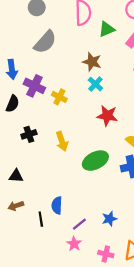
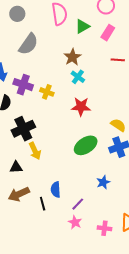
brown star: (92, 62) -> (72, 57), turned 30
red star: (107, 116) -> (81, 107), moved
black cross: (29, 134) -> (23, 129), size x1.6
yellow arrow: (62, 141) -> (35, 151), moved
brown arrow: (16, 206) -> (19, 194), size x1.5
blue star: (109, 219) -> (103, 182), moved

